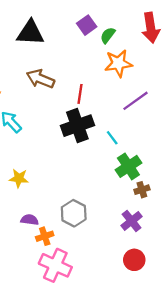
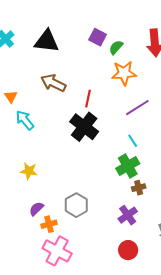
purple square: (87, 25) -> (98, 37), turned -30
black cross: (77, 126) -> (84, 127), turned -36
cyan line: (112, 138) -> (133, 141), moved
purple semicircle: (30, 220) -> (36, 209), turned -56

